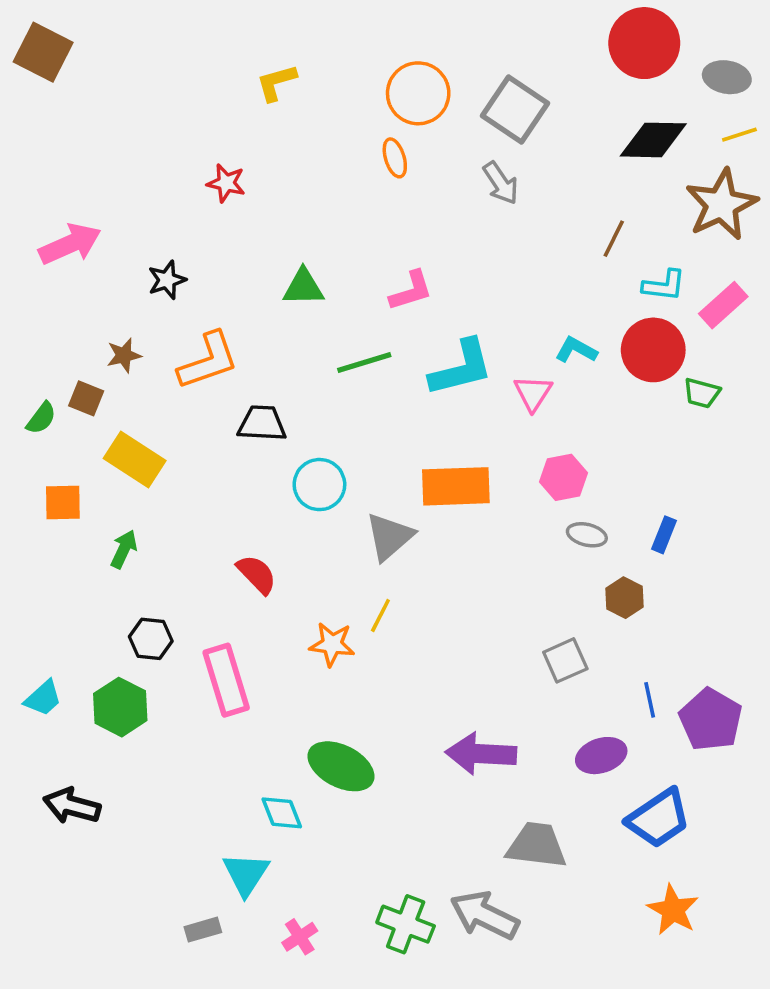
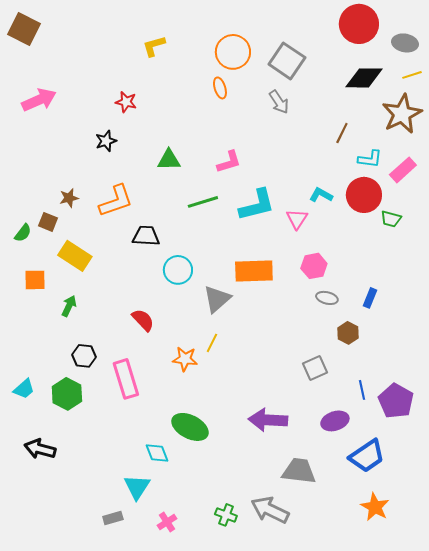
pink arrow: (70, 244) -> (39, 100), moved
black star: (167, 280) -> (106, 141), moved
green cross: (406, 924) -> (226, 515), size x0.7

